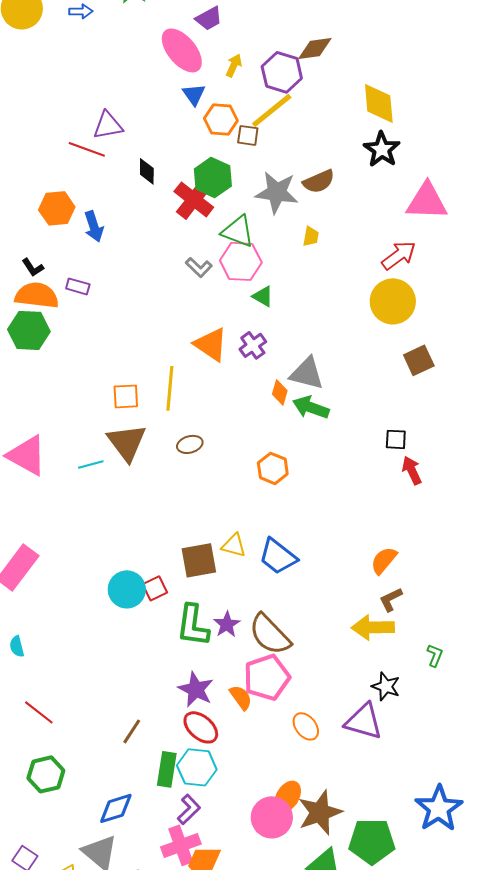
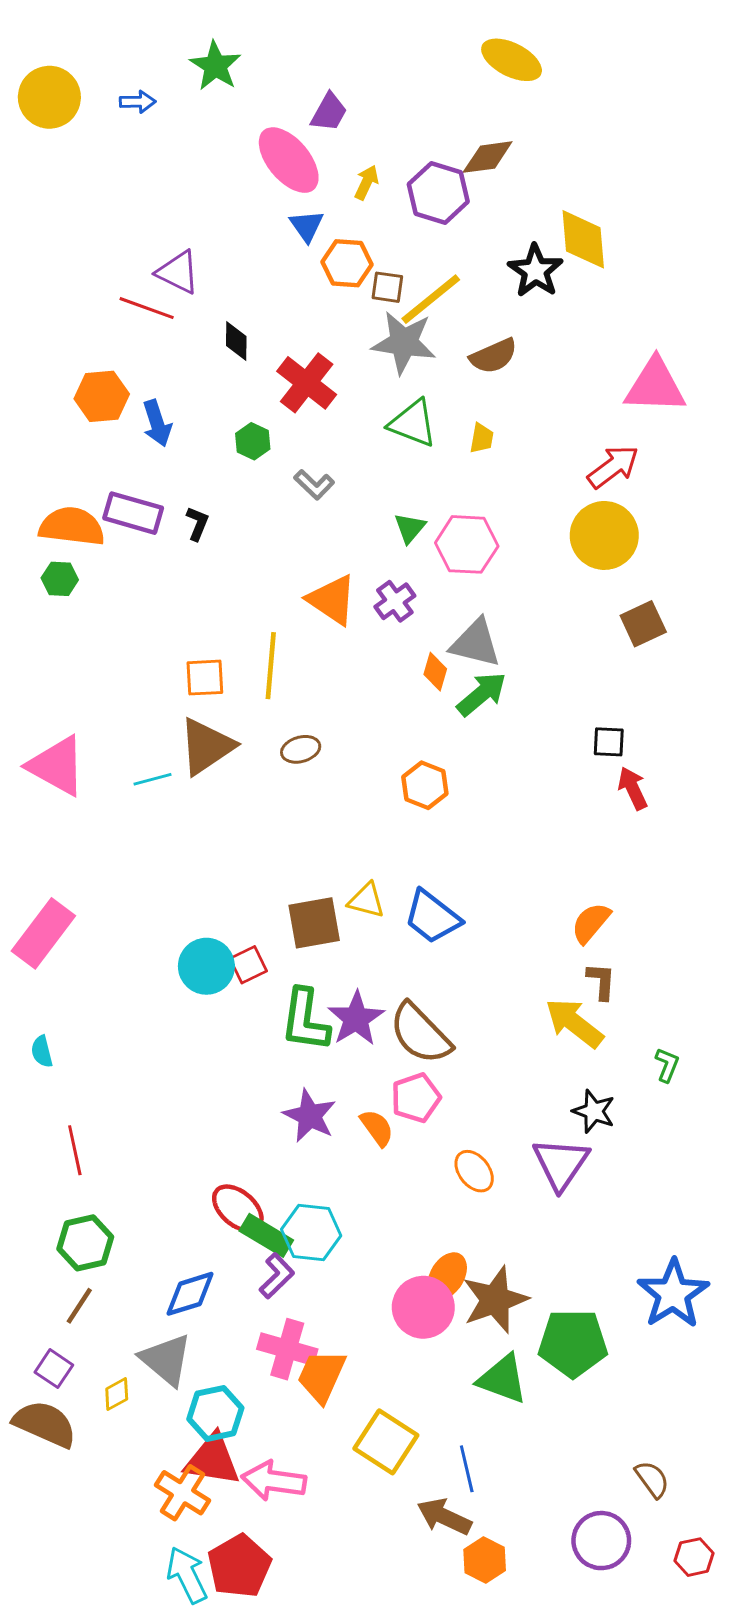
purple trapezoid: (209, 18) -> (329, 112), turned -32
yellow line: (272, 110) -> (431, 299), moved
purple triangle: (108, 125) -> (178, 272), turned 36
black star: (382, 149) -> (535, 271), moved
green hexagon: (213, 177) -> (253, 441), moved, size x0.6
gray star: (277, 192) -> (404, 343), moved
green triangle: (238, 231) -> (413, 423), moved
pink hexagon: (241, 261) -> (467, 544), moved
black L-shape: (33, 267) -> (197, 523), moved, turned -125
purple rectangle: (78, 286) -> (133, 513), size x1.6
green triangle: (263, 296) -> (410, 528), turned 40
green hexagon: (29, 330) -> (60, 579), size x0.6
green arrow: (311, 407) -> (482, 694), turned 120
brown triangle: (127, 442) -> (206, 746), turned 33
brown L-shape: (391, 599) -> (601, 981), turned 120
purple star: (227, 624) -> (356, 1019), size x1.4
yellow arrow: (373, 627) -> (574, 1023), turned 39
pink pentagon: (267, 677) -> (416, 1098), size x0.7
red line: (39, 712) -> (75, 1150), turned 40
purple triangle: (364, 721) -> (561, 1164), turned 48
red ellipse: (201, 727) -> (238, 1209), moved
brown line: (132, 731) -> (79, 1306), moved
green rectangle: (167, 769) -> (266, 1235), turned -68
purple L-shape: (189, 809) -> (277, 1276), moved
pink cross: (181, 845) -> (287, 1349), turned 36

